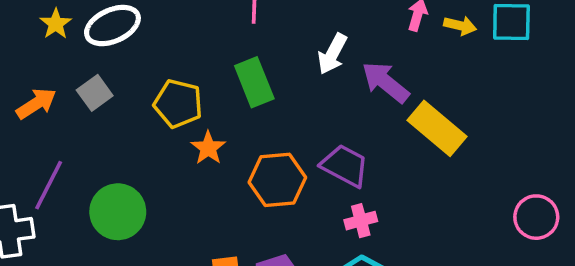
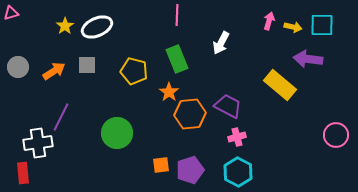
purple arrow: (386, 82) -> (308, 59), moved, turned -32
gray square: (95, 93) -> (87, 65), turned 36
orange star: (208, 148) -> (169, 92), moved
green circle: (118, 212) -> (117, 133), moved

